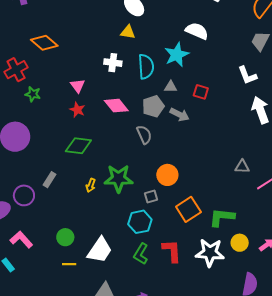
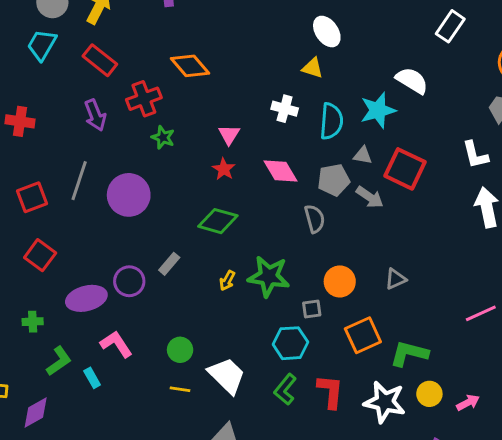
red square: (201, 92) -> (405, 169), size x1.8
gray triangle: (242, 167) -> (396, 279), moved, turned -35
white trapezoid: (100, 250) -> (227, 376), turned -88

